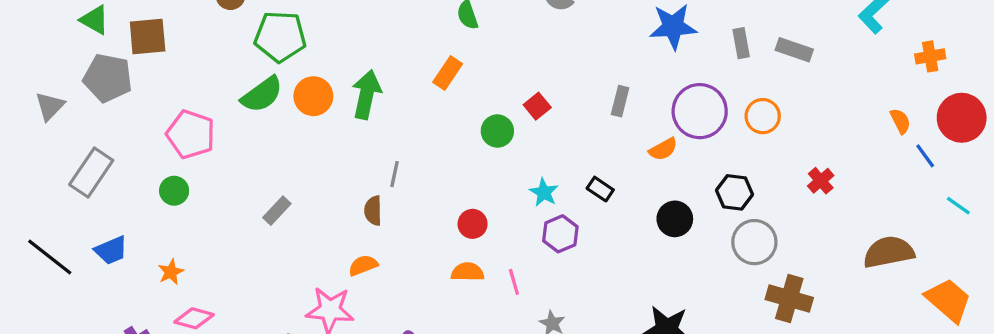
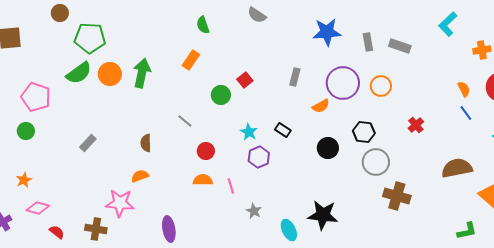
blue line: (925, 156) -> (466, 113), moved
gray line: (395, 174) -> (185, 121), moved, turned -63

